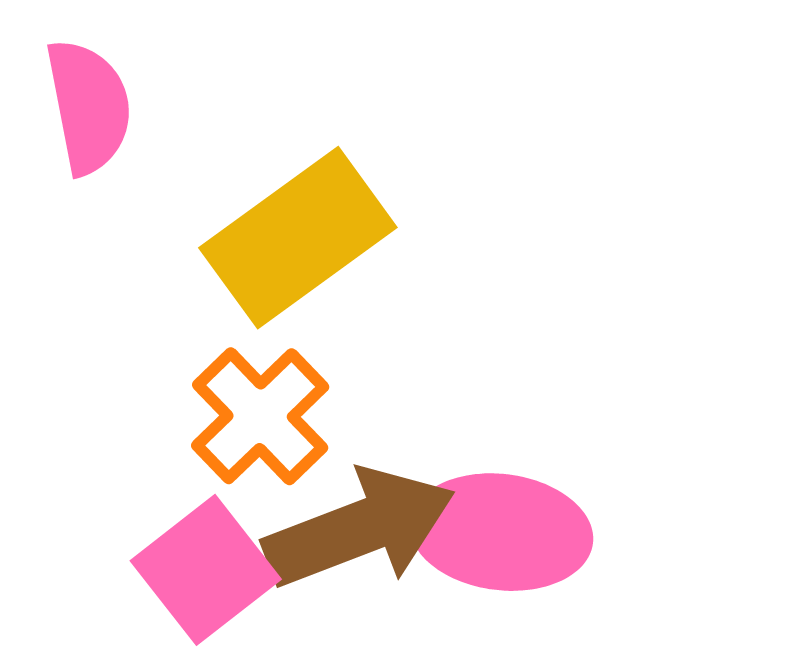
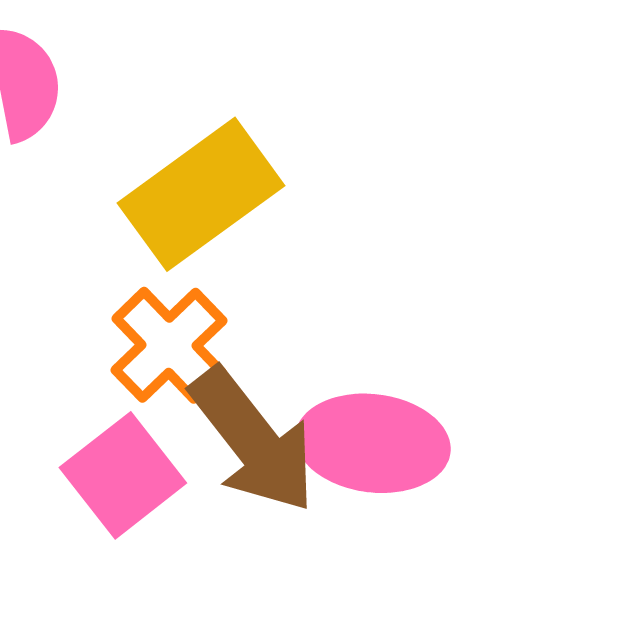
brown arrow: (359, 529) -> (253, 440), turned 73

